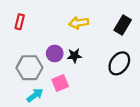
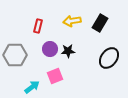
red rectangle: (20, 22) -> (38, 26), moved
black rectangle: (123, 25) -> (100, 23), moved
gray hexagon: (29, 68) -> (15, 55), moved

